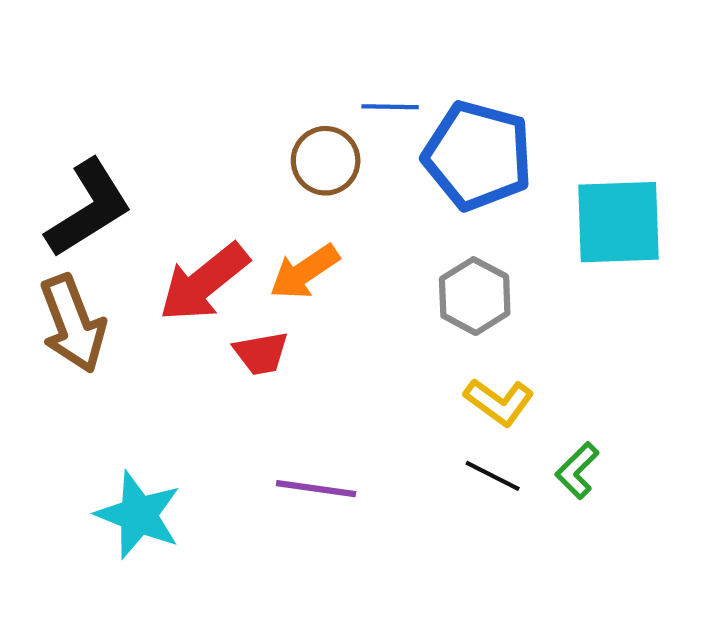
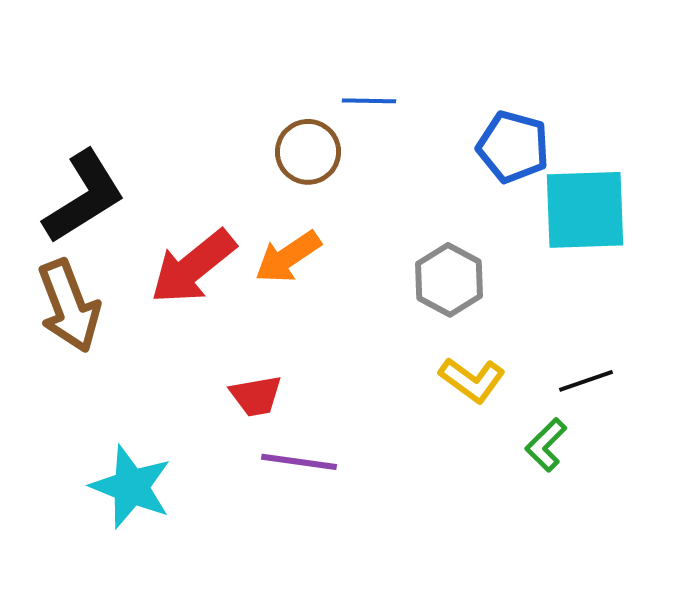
blue pentagon: (478, 155) -> (513, 147), moved, size x0.7
red trapezoid: (261, 353) -> (256, 396), moved
black line: (493, 476) -> (586, 381), moved, turned -46

